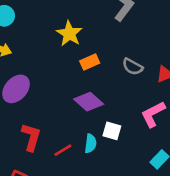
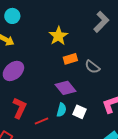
gray semicircle: (133, 67) -> (92, 67), moved
cyan semicircle: (91, 143) -> (61, 110), moved

